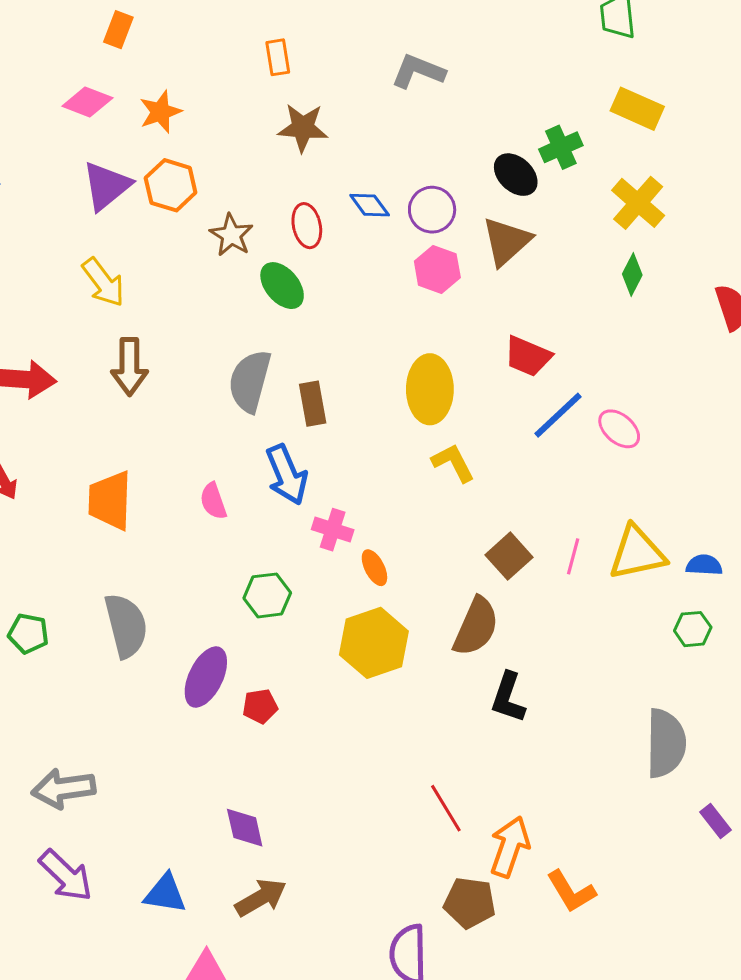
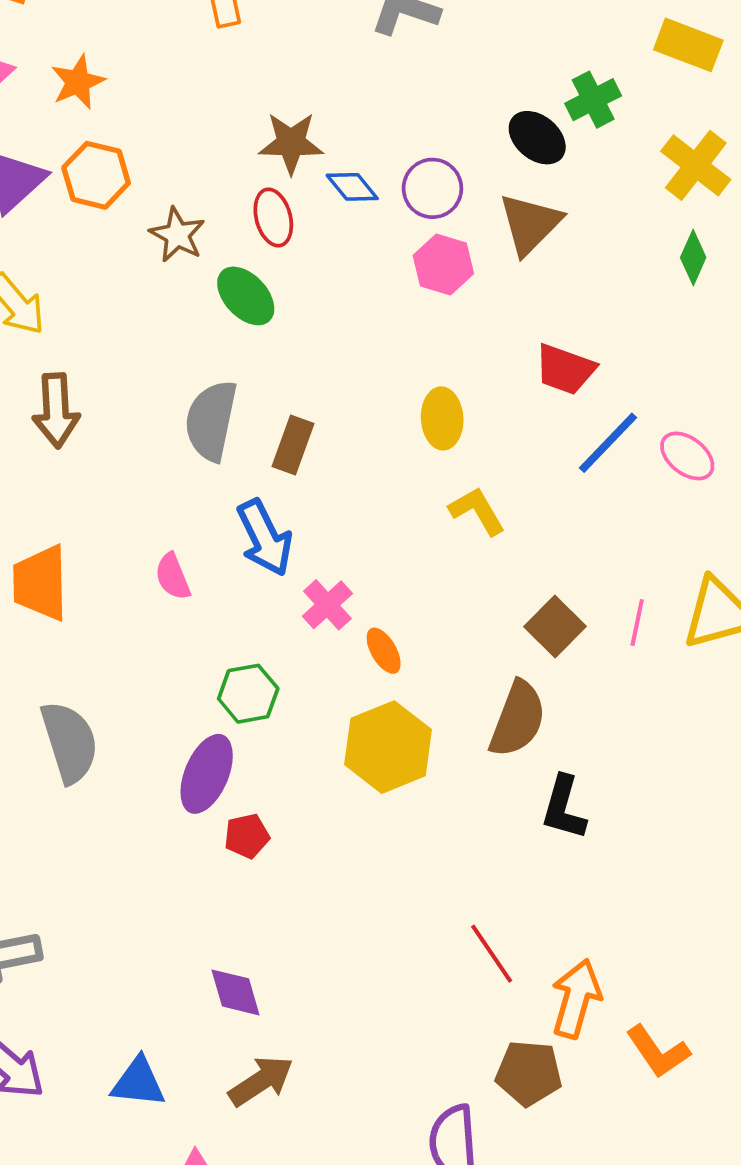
brown star: (303, 128) -> (291, 143), moved
yellow ellipse: (430, 389) -> (442, 418), size x0.7
brown rectangle: (313, 404) -> (293, 445), turned 33
pink cross: (333, 530) -> (327, 605), turned 33
purple ellipse: (206, 677) -> (207, 774), moved

